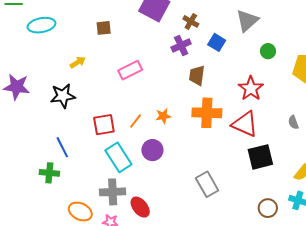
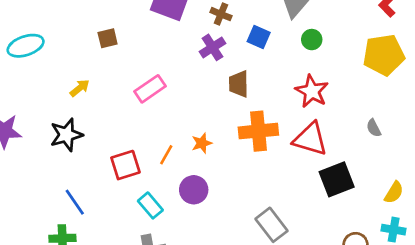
green circle: (268, 51) -> (312, 40), moved
cyan rectangle: (118, 157) -> (150, 205), size x0.7

